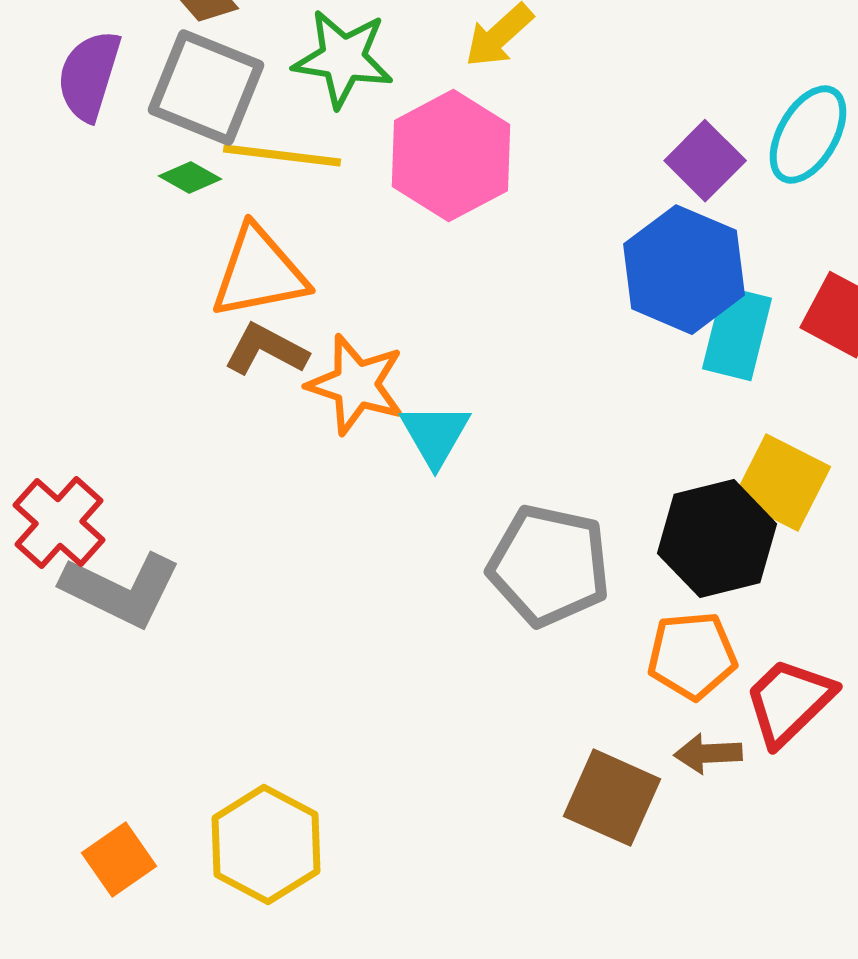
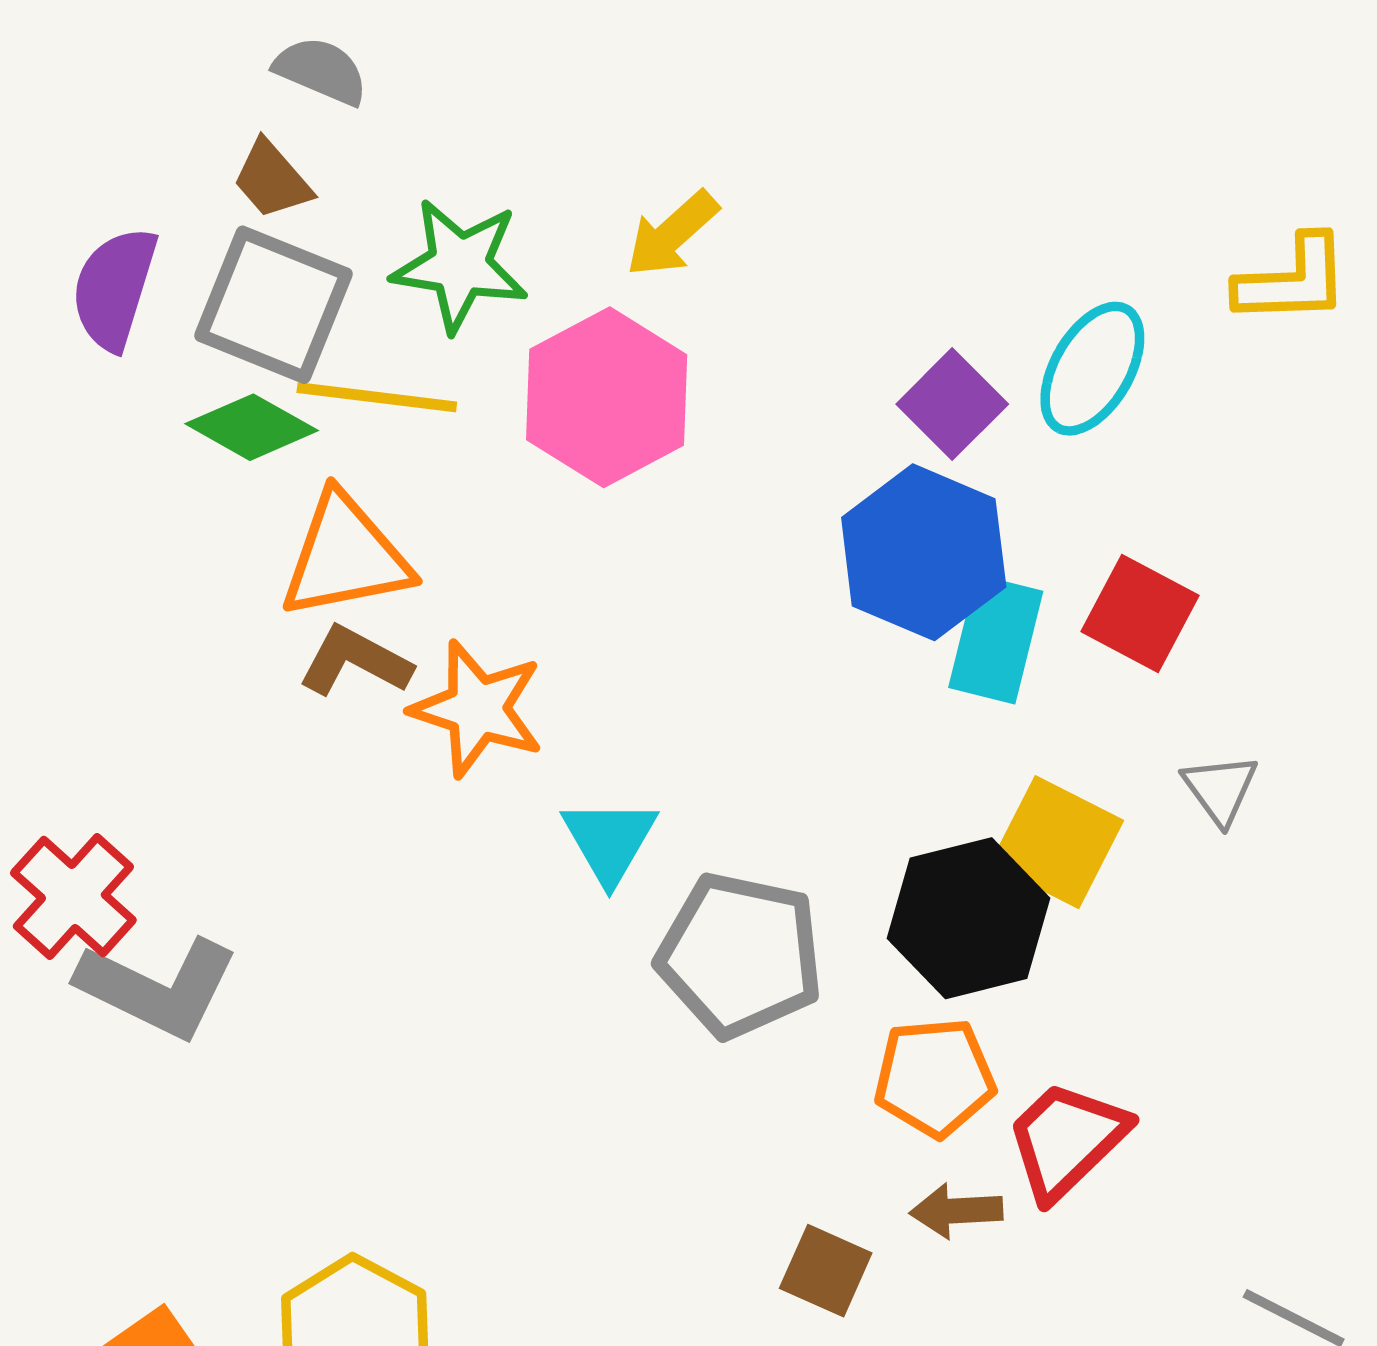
green diamond: (190, 178) -> (252, 427), size x1.5
cyan triangle: (435, 435) -> (609, 841), moved
brown square: (612, 798) -> (826, 1271), size x0.7

